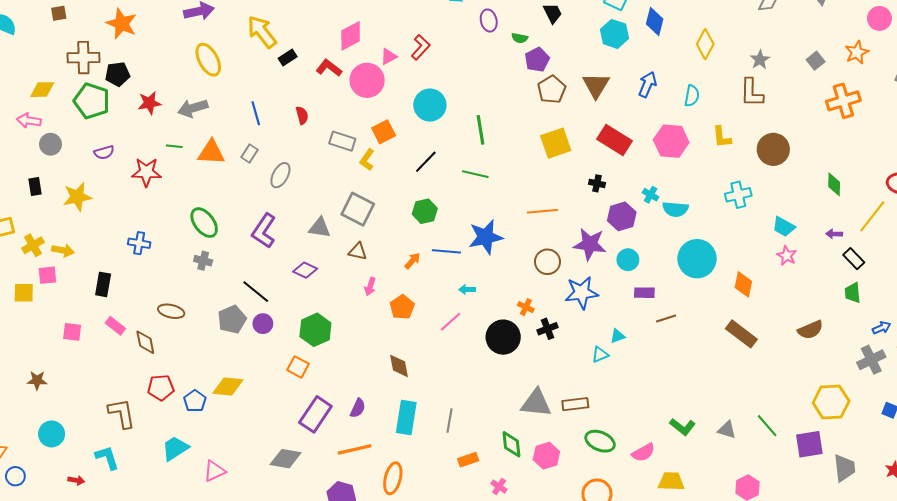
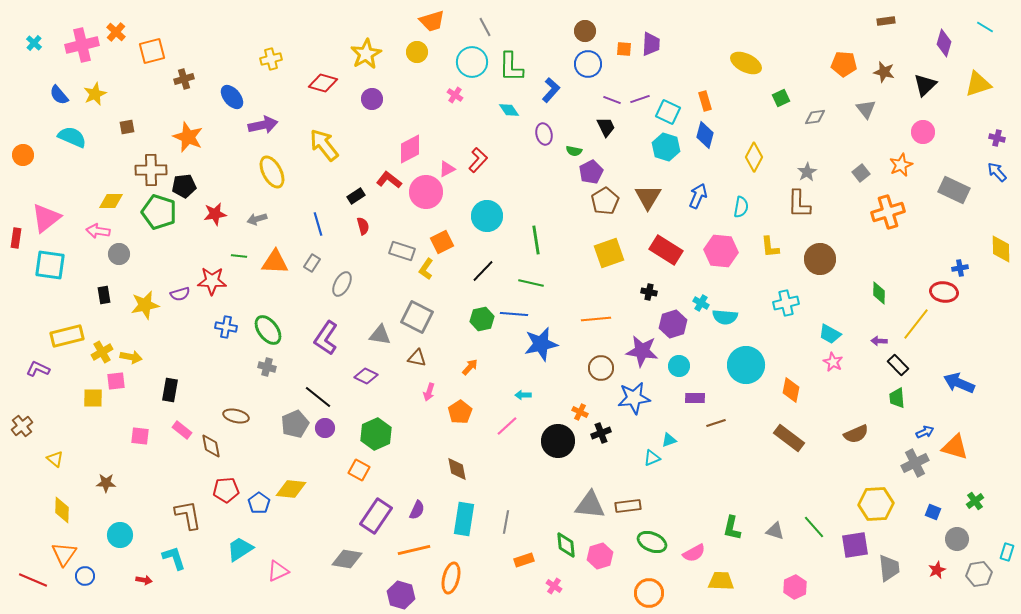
black rectangle: (288, 58) -> (356, 196), moved
gray arrow: (193, 108) -> (257, 219), size x0.7
purple semicircle: (104, 152) -> (180, 294), moved
blue cross: (139, 243) -> (226, 327), moved
blue line: (446, 251) -> (514, 314), moved
green L-shape: (683, 427) -> (732, 528), turned 65

